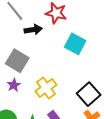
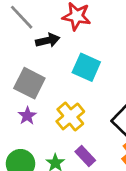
cyan square: (75, 44) -> (86, 67), moved

